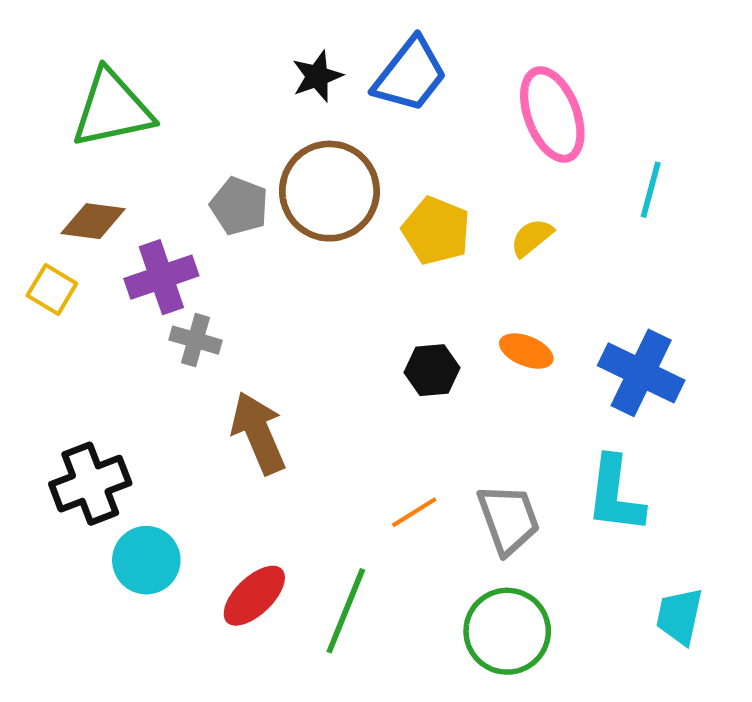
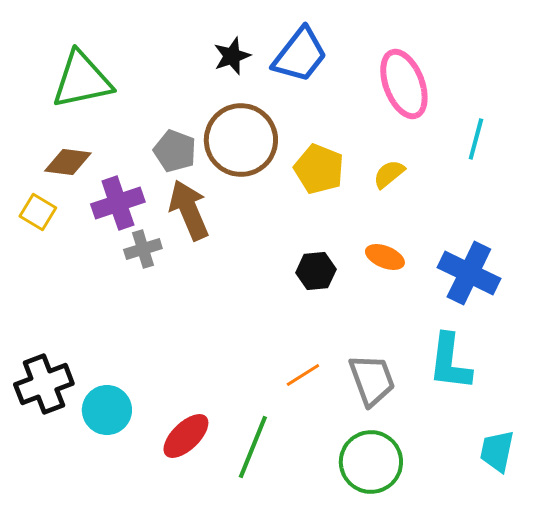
gray cross: (195, 340) -> (143, 249), turned -33
brown arrow: (258, 433) -> (189, 210), moved
black cross: (90, 484) -> (44, 384), moved

